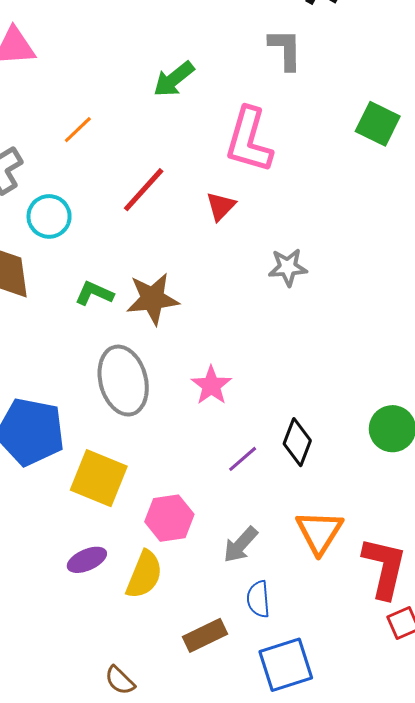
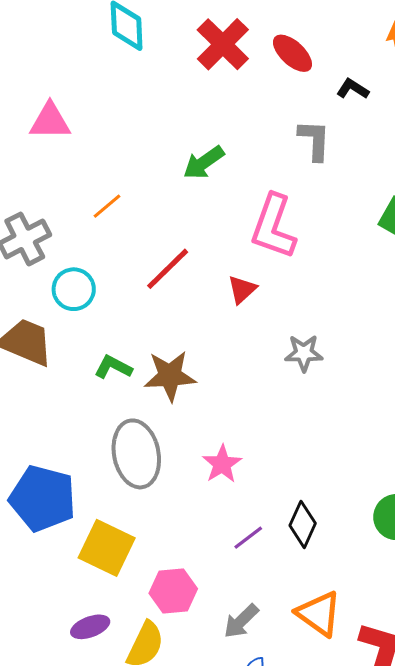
orange triangle: (319, 532) -> (319, 614), turned -30

